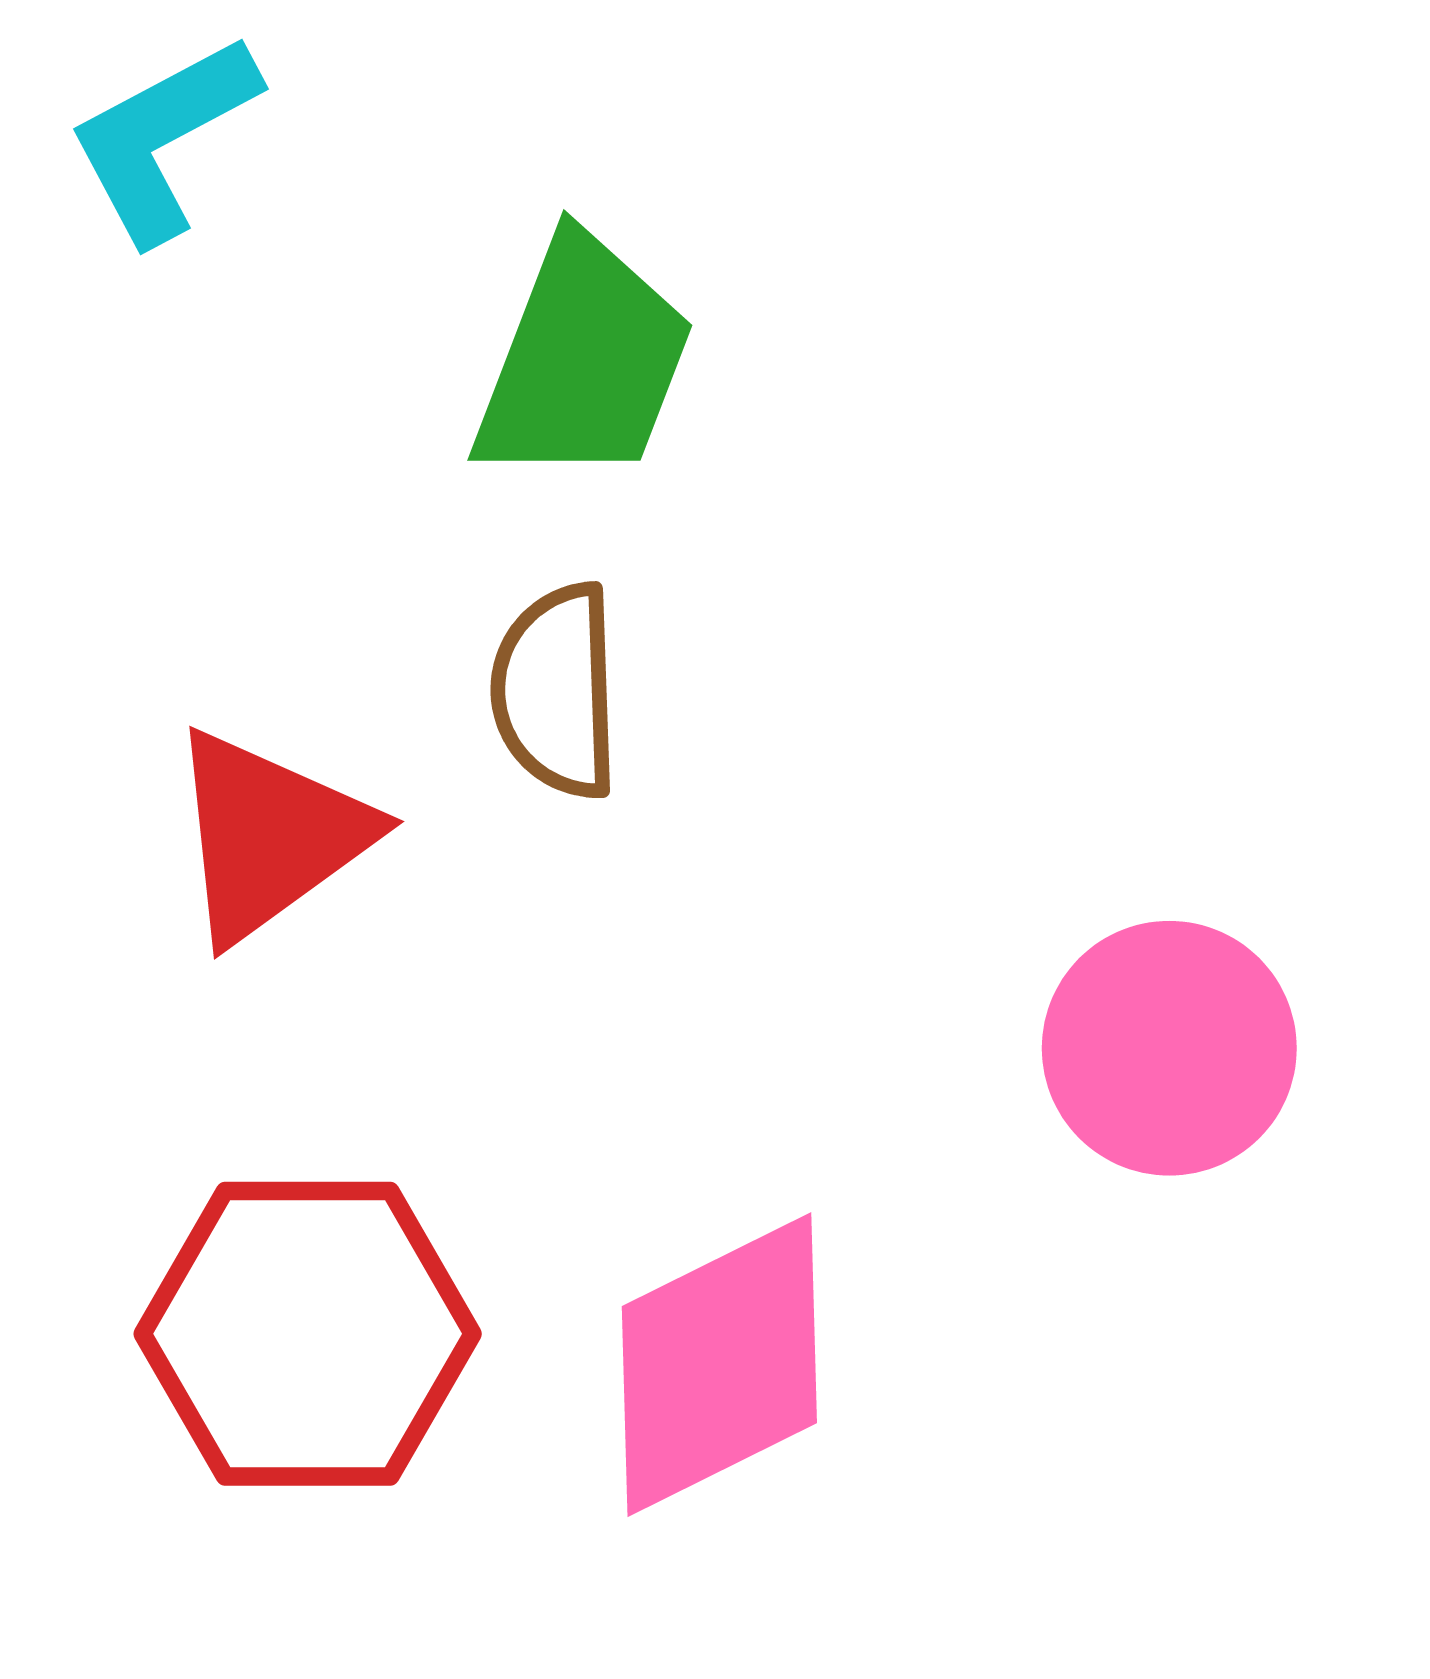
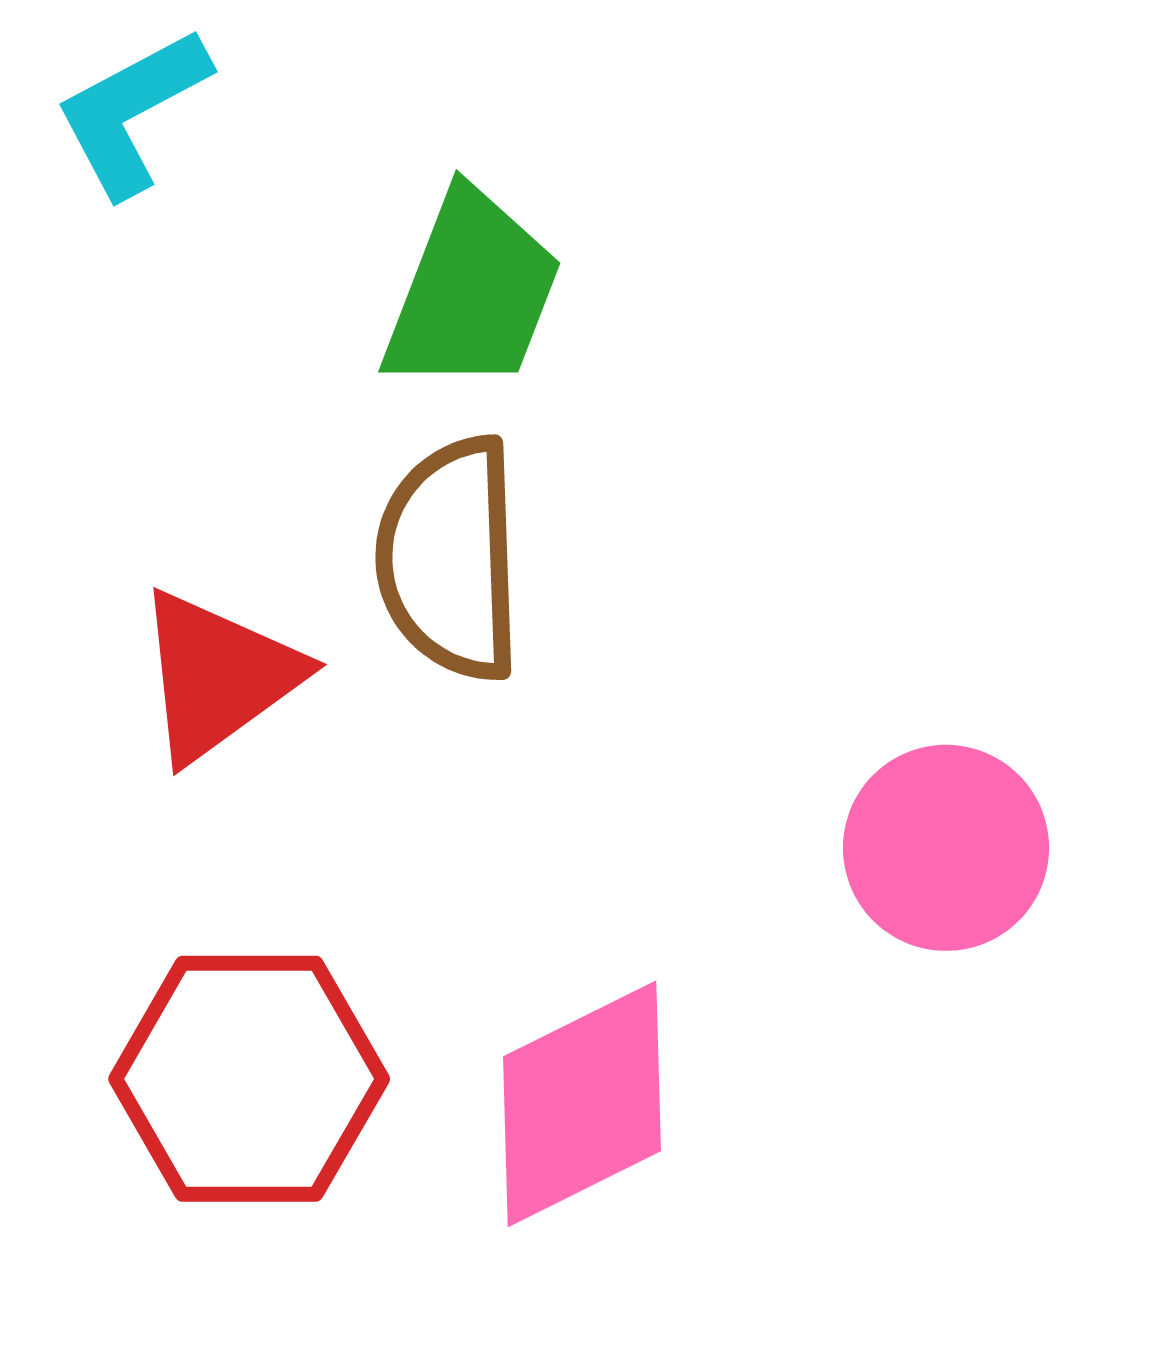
brown semicircle: (556, 691) -> (450, 559), size x1.4

